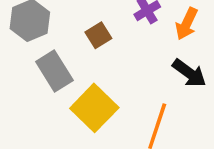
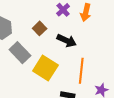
black arrow: (189, 73) -> (67, 41), moved

